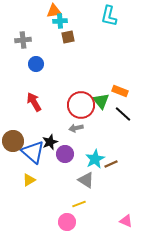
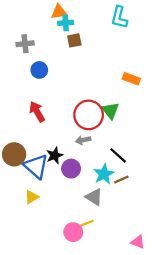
orange rectangle: (120, 91) -> (131, 79), moved
black line: (123, 114) -> (118, 155), moved
pink circle: (67, 222) -> (73, 232), moved

